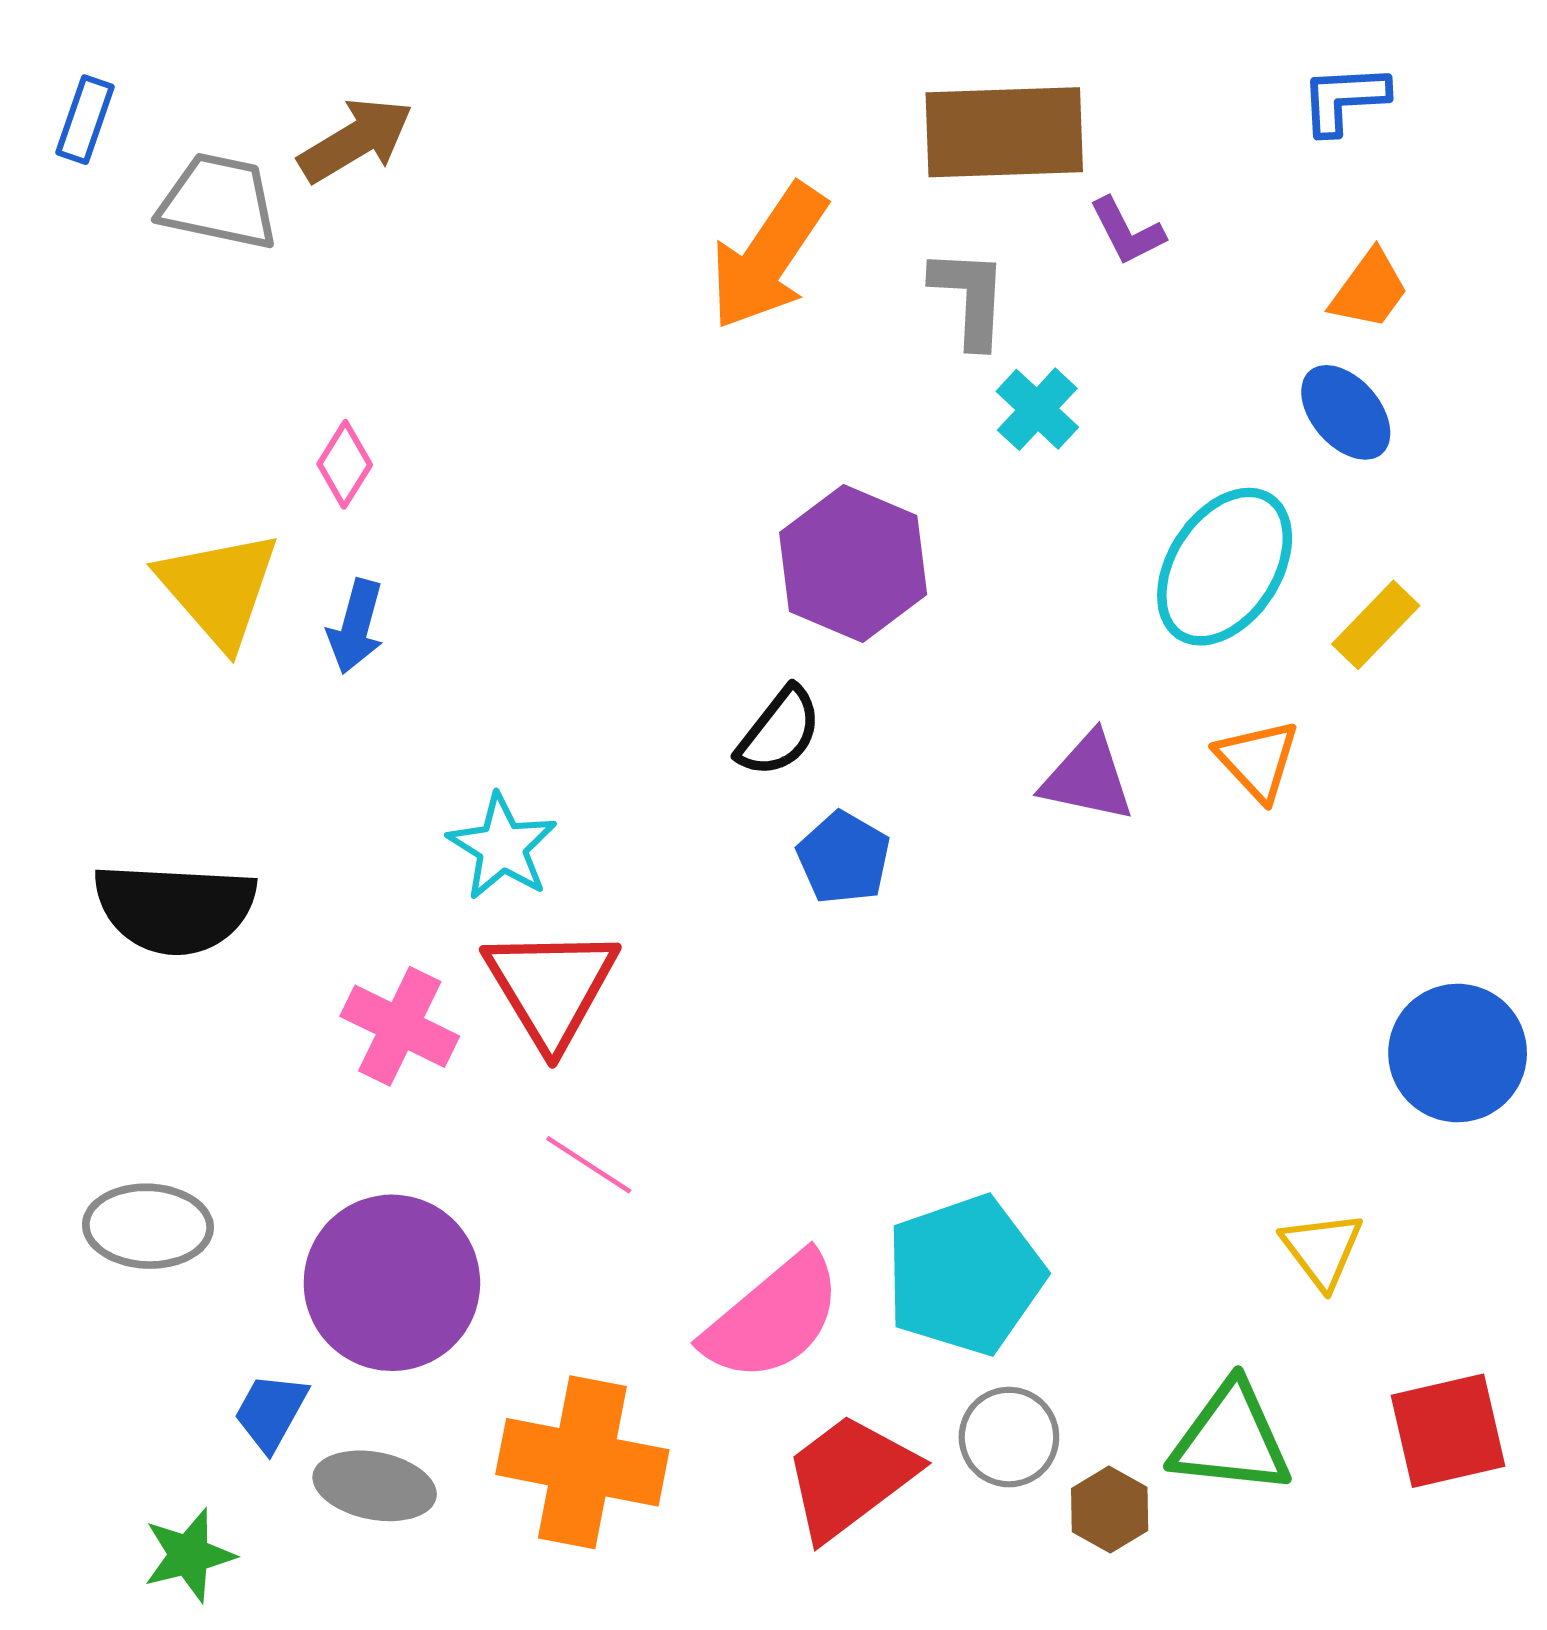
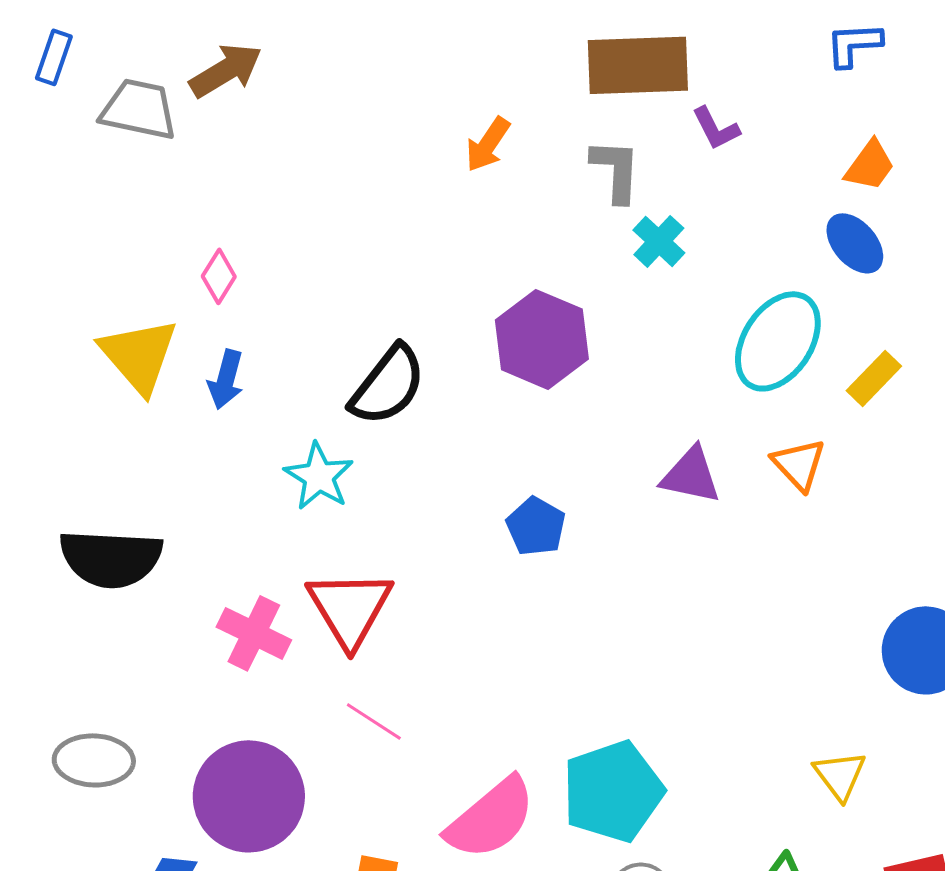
orange arrow: (768, 257) -> (488, 144), size x0.6
black semicircle: (779, 732) -> (388, 385), moved, size x1.4
cyan star: (502, 847) -> (319, 476), moved

